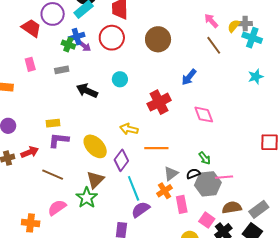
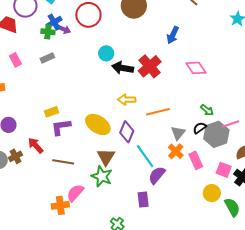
black arrow: (87, 91) -> (123, 68), moved
red arrow: (30, 152) -> (36, 145), turned -96
orange cross: (31, 223) -> (60, 205), moved

